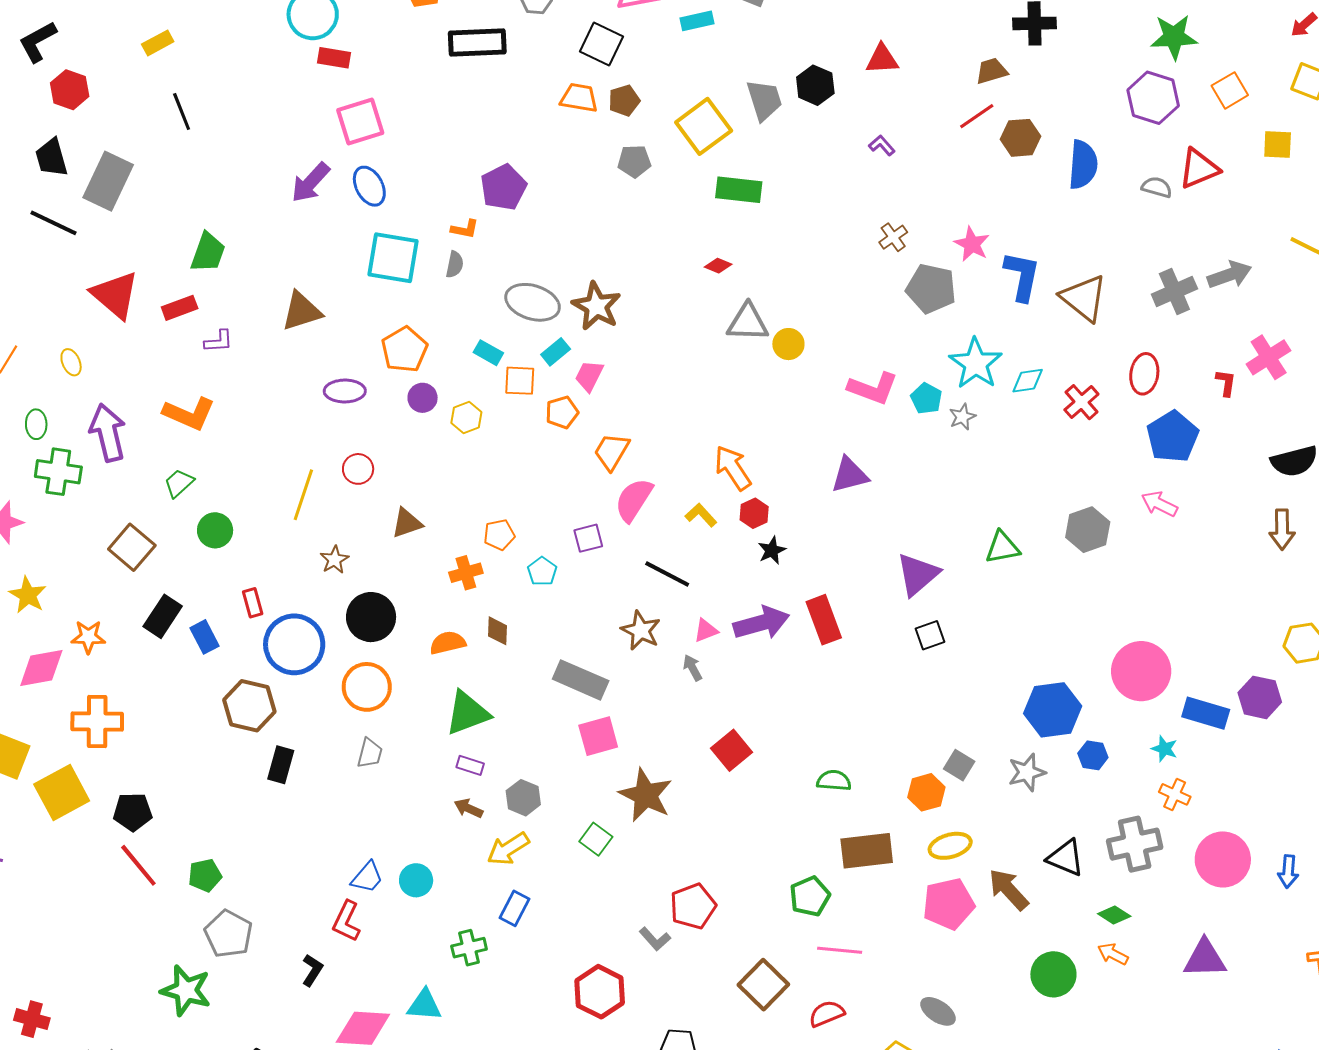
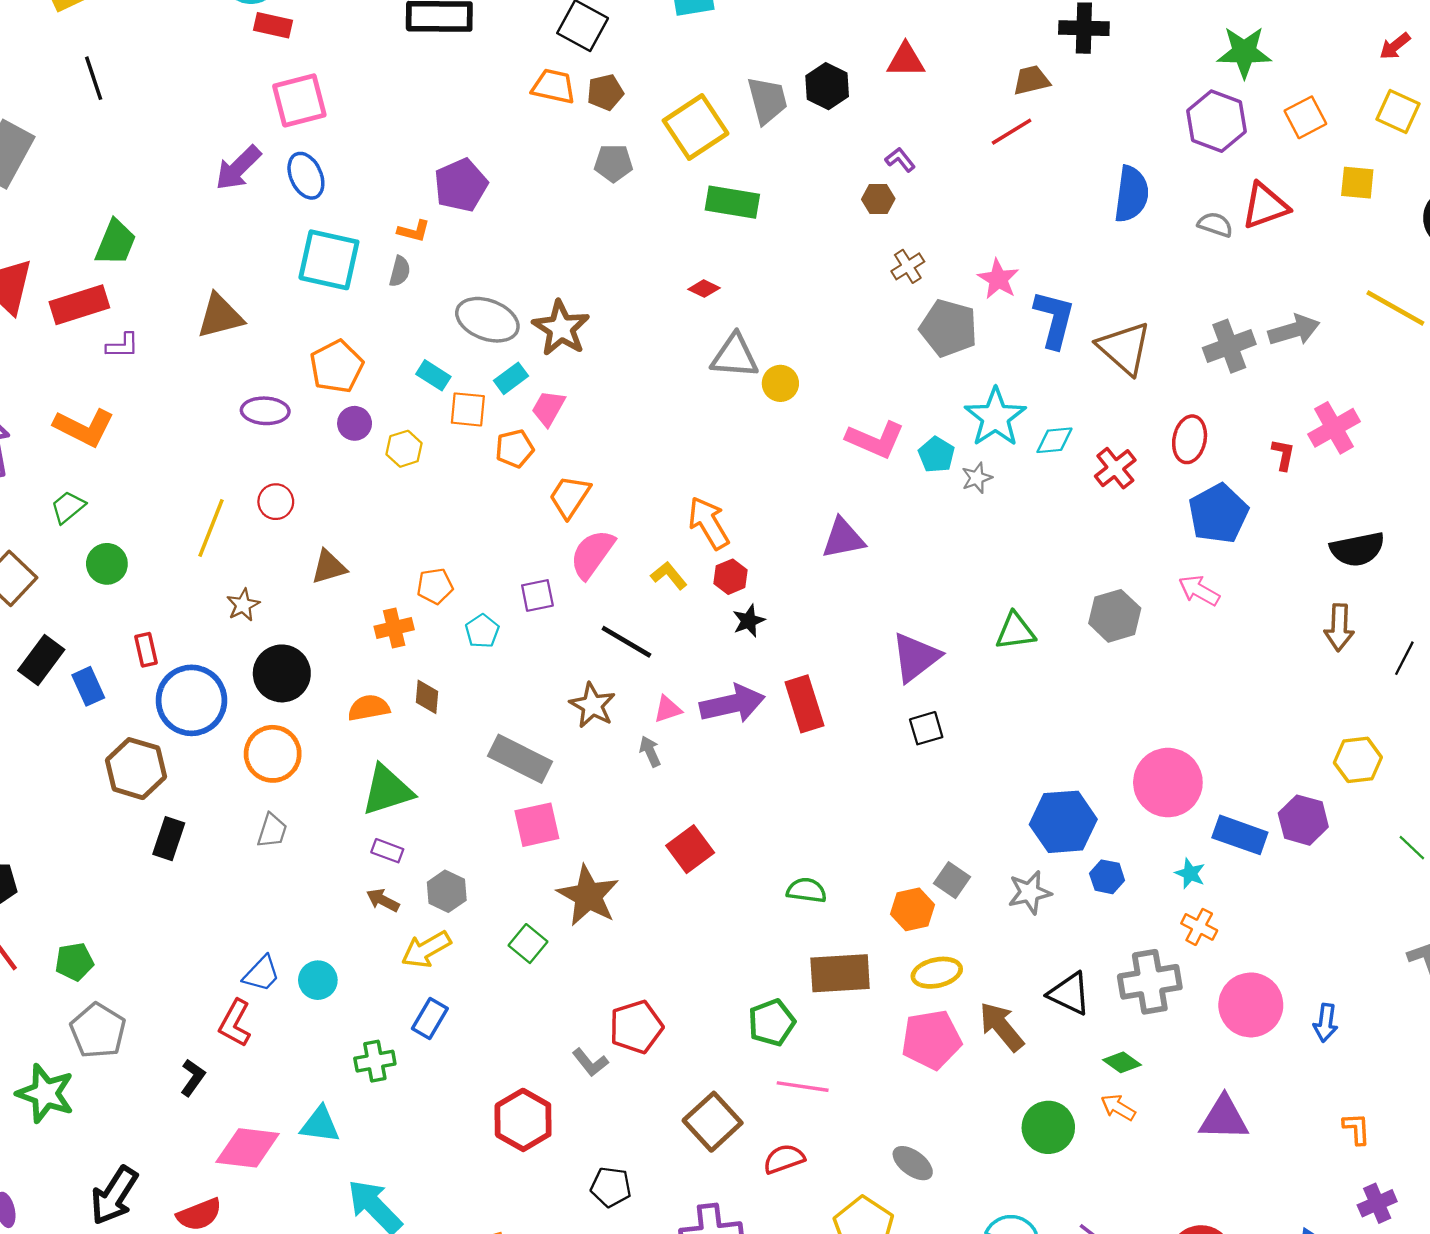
brown hexagon: (1020, 138) -> (878, 199), moved, size x0.7
red rectangle: (180, 308) -> (79, 305), size x1.4

